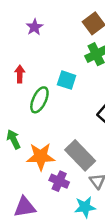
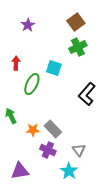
gray rectangle: (80, 155) -> (53, 129), moved, size x0.7
orange star: (41, 157) -> (33, 130), size x0.6
cyan star: (85, 207) -> (69, 171), turned -30

